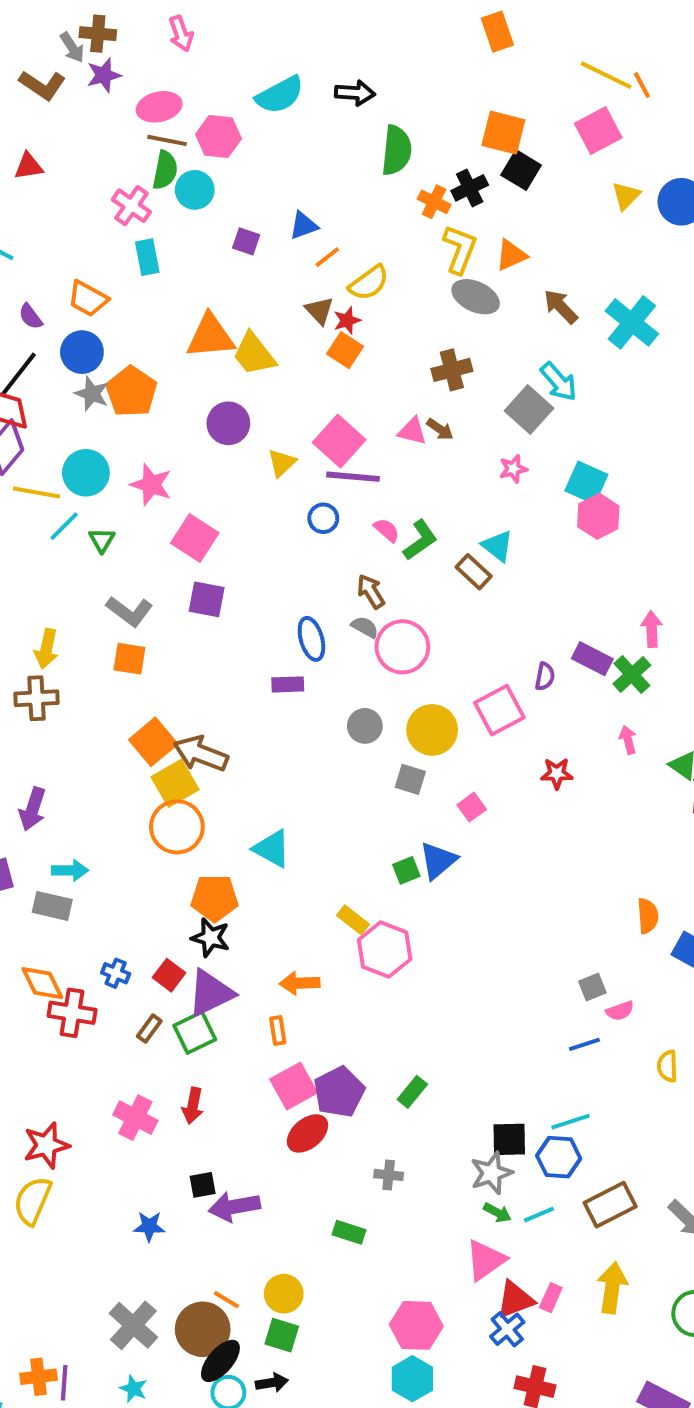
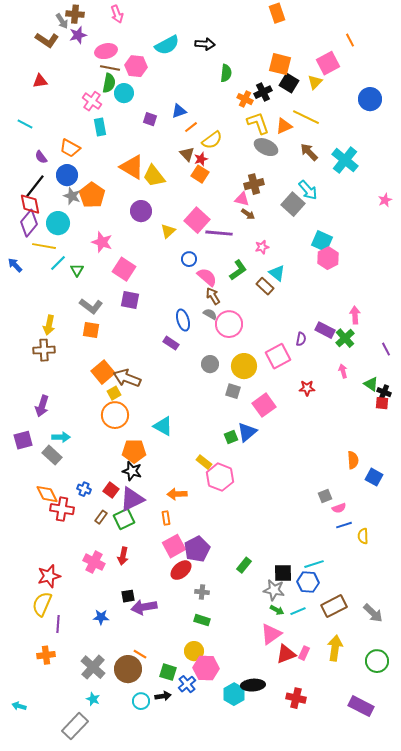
yellow line: (606, 75) -> (306, 117), moved
green semicircle: (396, 150) -> (226, 73), size x0.7
yellow triangle: (626, 196) -> (315, 82), moved
yellow L-shape: (460, 249) -> (258, 123), turned -40
orange triangle: (211, 336) -> (132, 167), turned 36
pink triangle: (412, 431) -> (242, 199), moved
pink star: (513, 469) -> (262, 247), moved
cyan circle: (86, 473) -> (58, 223), moved
purple line: (353, 477) -> (219, 233), moved
pink semicircle: (387, 530) -> (207, 277), moved, size x1.5
purple rectangle: (288, 684) -> (171, 343), turned 35
yellow square: (175, 783) -> (114, 393), size x0.6
pink square: (472, 807) -> (264, 405), size x1.6
gray rectangle: (52, 906) -> (52, 455), turned 30
blue line: (584, 1044) -> (344, 525), moved
green rectangle: (412, 1092) -> (244, 565), moved
gray star: (491, 1173) -> (274, 590), turned 30
gray cross: (389, 1175) -> (202, 592), moved
yellow circle: (284, 1294) -> (194, 651), moved
pink hexagon: (416, 1325) -> (206, 668), moved
blue cross: (507, 1329) -> (187, 684), moved
black ellipse: (220, 1361) -> (253, 685), moved, turned 45
orange cross: (38, 1377) -> (46, 655), moved
purple line: (64, 1383) -> (58, 624), moved

